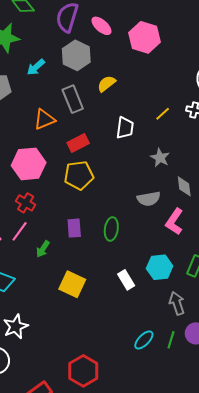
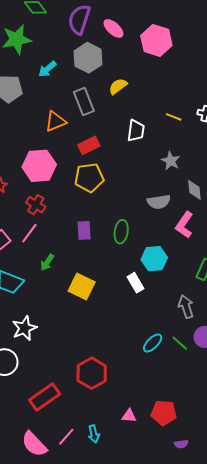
yellow line: (163, 114) -> (174, 117), turned 63
green arrow: (43, 249) -> (47, 262), moved
cyan hexagon: (160, 267) -> (154, 259), moved
green line: (171, 340) -> (180, 343), turned -66

